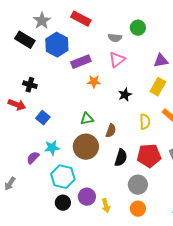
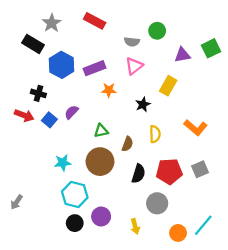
blue hexagon: (57, 45) -> (62, 65), moved
purple triangle: (161, 61) -> (182, 55), moved
yellow rectangle: (158, 87) -> (168, 86), moved
blue square: (43, 118) -> (49, 120), moved
yellow semicircle: (145, 122) -> (155, 134), moved
purple semicircle: (33, 158) -> (71, 112), moved
yellow arrow: (106, 206) -> (135, 226), moved
orange circle: (138, 209) -> (178, 233), moved

